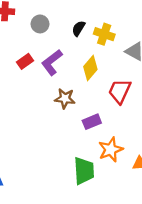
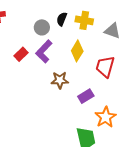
gray circle: (40, 24) -> (42, 27), moved

